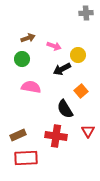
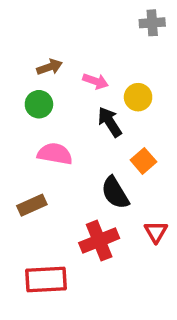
black arrow: (62, 69) -> (110, 122), turned 84
brown rectangle: (18, 135) -> (32, 205), moved
red cross: (56, 136) -> (99, 241), turned -30

